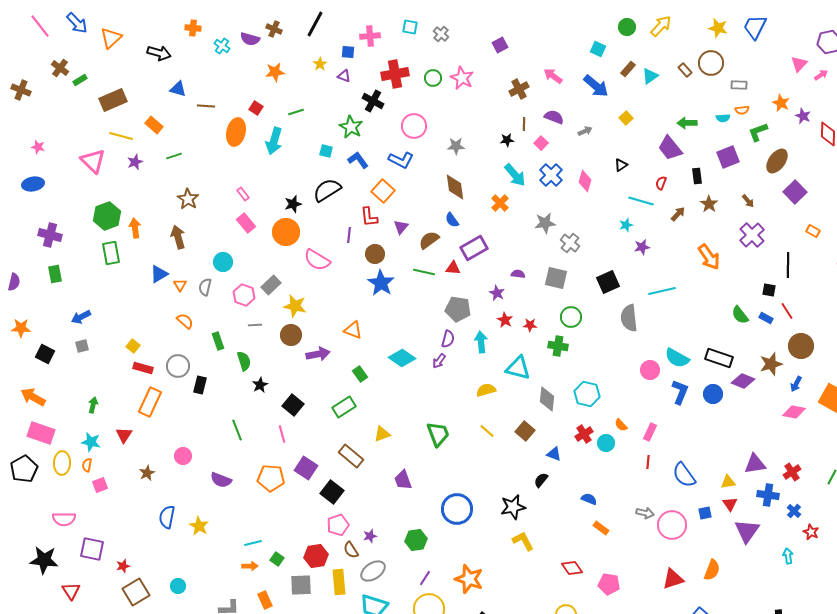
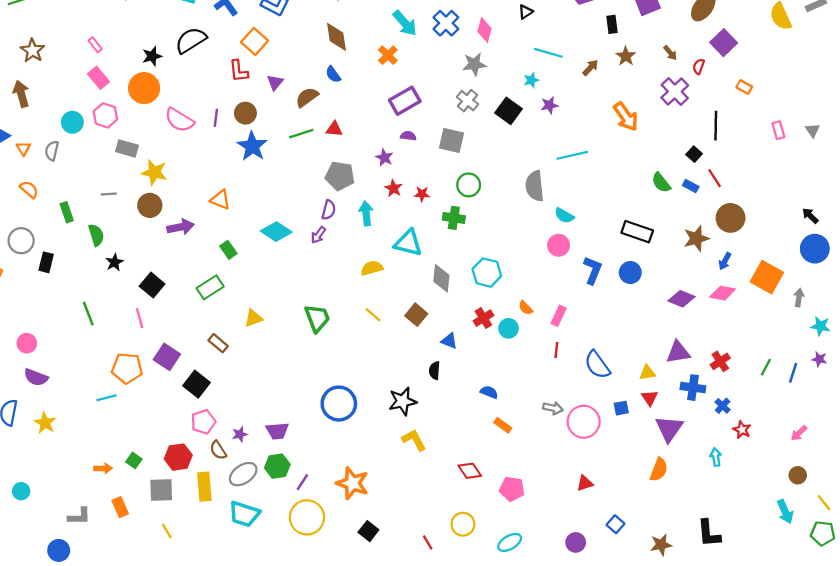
red semicircle: (661, 183) -> (699, 66), moved
gray star: (545, 223) -> (474, 64), moved
purple line: (349, 235) -> (216, 118), moved
purple rectangle: (474, 248) -> (405, 101), moved
green line: (424, 272) -> (301, 134), turned -30
black square: (608, 282) -> (508, 111), moved, turned -30
gray rectangle: (271, 285) -> (127, 148), turned 60
black square: (769, 290) -> (694, 154), turned 32
pink hexagon: (244, 295) -> (105, 115), moved
cyan semicircle: (677, 358) -> (564, 216), moved, size x0.7
purple diamond: (743, 381) -> (682, 299), moved
brown rectangle: (351, 456) -> (218, 343), size x0.7
purple semicircle: (221, 480) -> (36, 377), moved
purple trapezoid: (403, 480) -> (277, 431), moved, turned -75
black semicircle: (541, 480) -> (434, 370), turned -35
green hexagon: (416, 540) -> (277, 466), moved
cyan line: (253, 543) -> (107, 398), moved
orange semicircle: (712, 570) -> (659, 470), moved
red triangle: (673, 579) -> (585, 483), size x0.7

